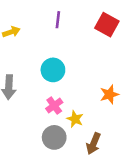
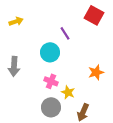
purple line: (58, 20) -> (65, 33), moved, turned -40
pink cross: (54, 106) -> (51, 81), turned -32

